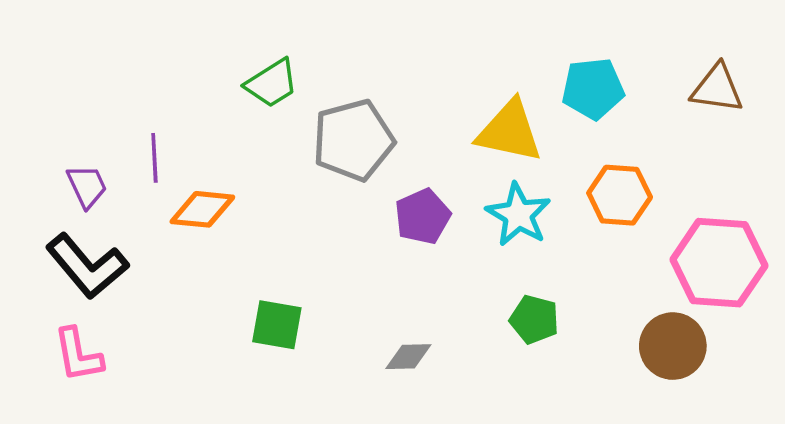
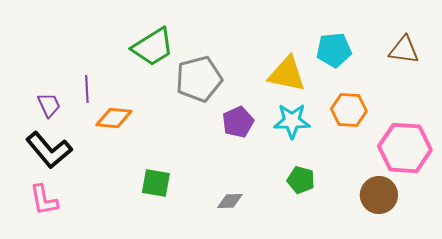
green trapezoid: (272, 83) -> (153, 47), size x1.4
cyan star: (518, 215) -> (292, 121), turned -30

